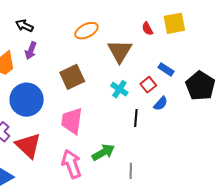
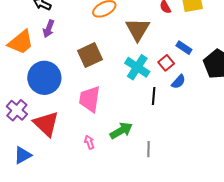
cyan cross: (119, 89) -> (137, 67), size x1.4
pink arrow: (72, 164) -> (89, 142), size x0.5

